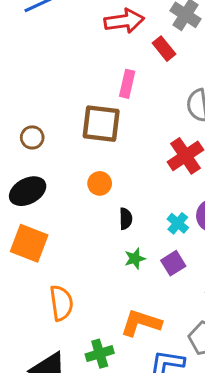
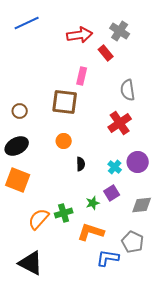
green star: (135, 259) -> (93, 203), moved
orange semicircle: (61, 303) -> (39, 219), turned -130
green cross: (100, 354) -> (64, 213), moved

